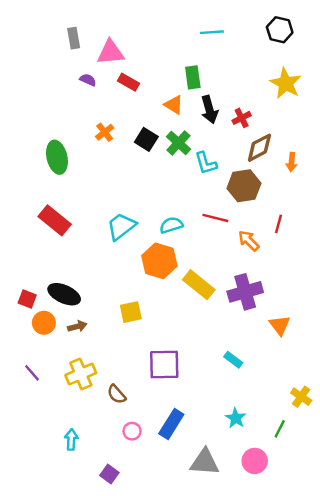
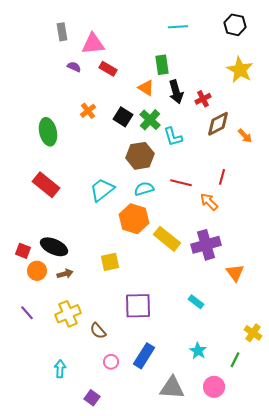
orange arrow: (292, 162) -> (245, 136), turned -49
brown hexagon: (244, 186) -> (140, 156), moved
red line: (279, 224) -> (222, 177), moved

